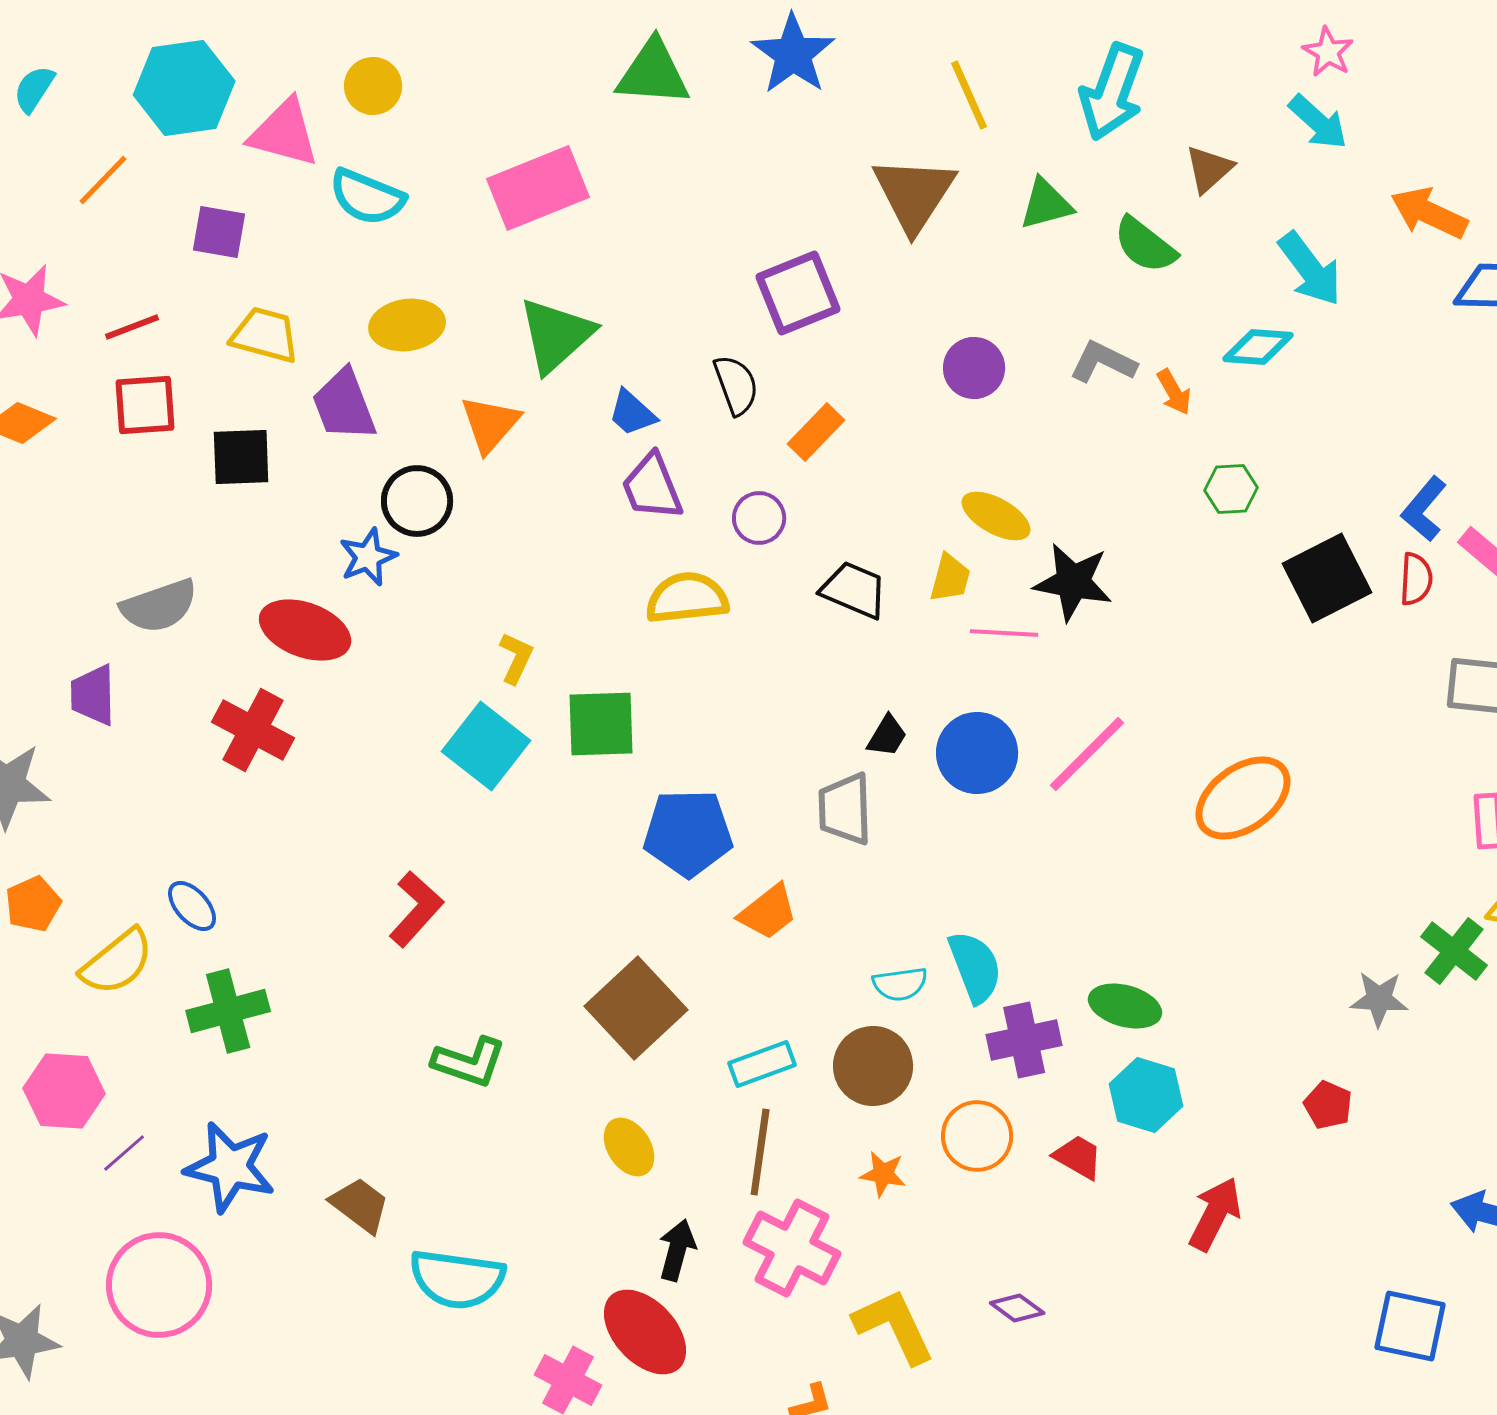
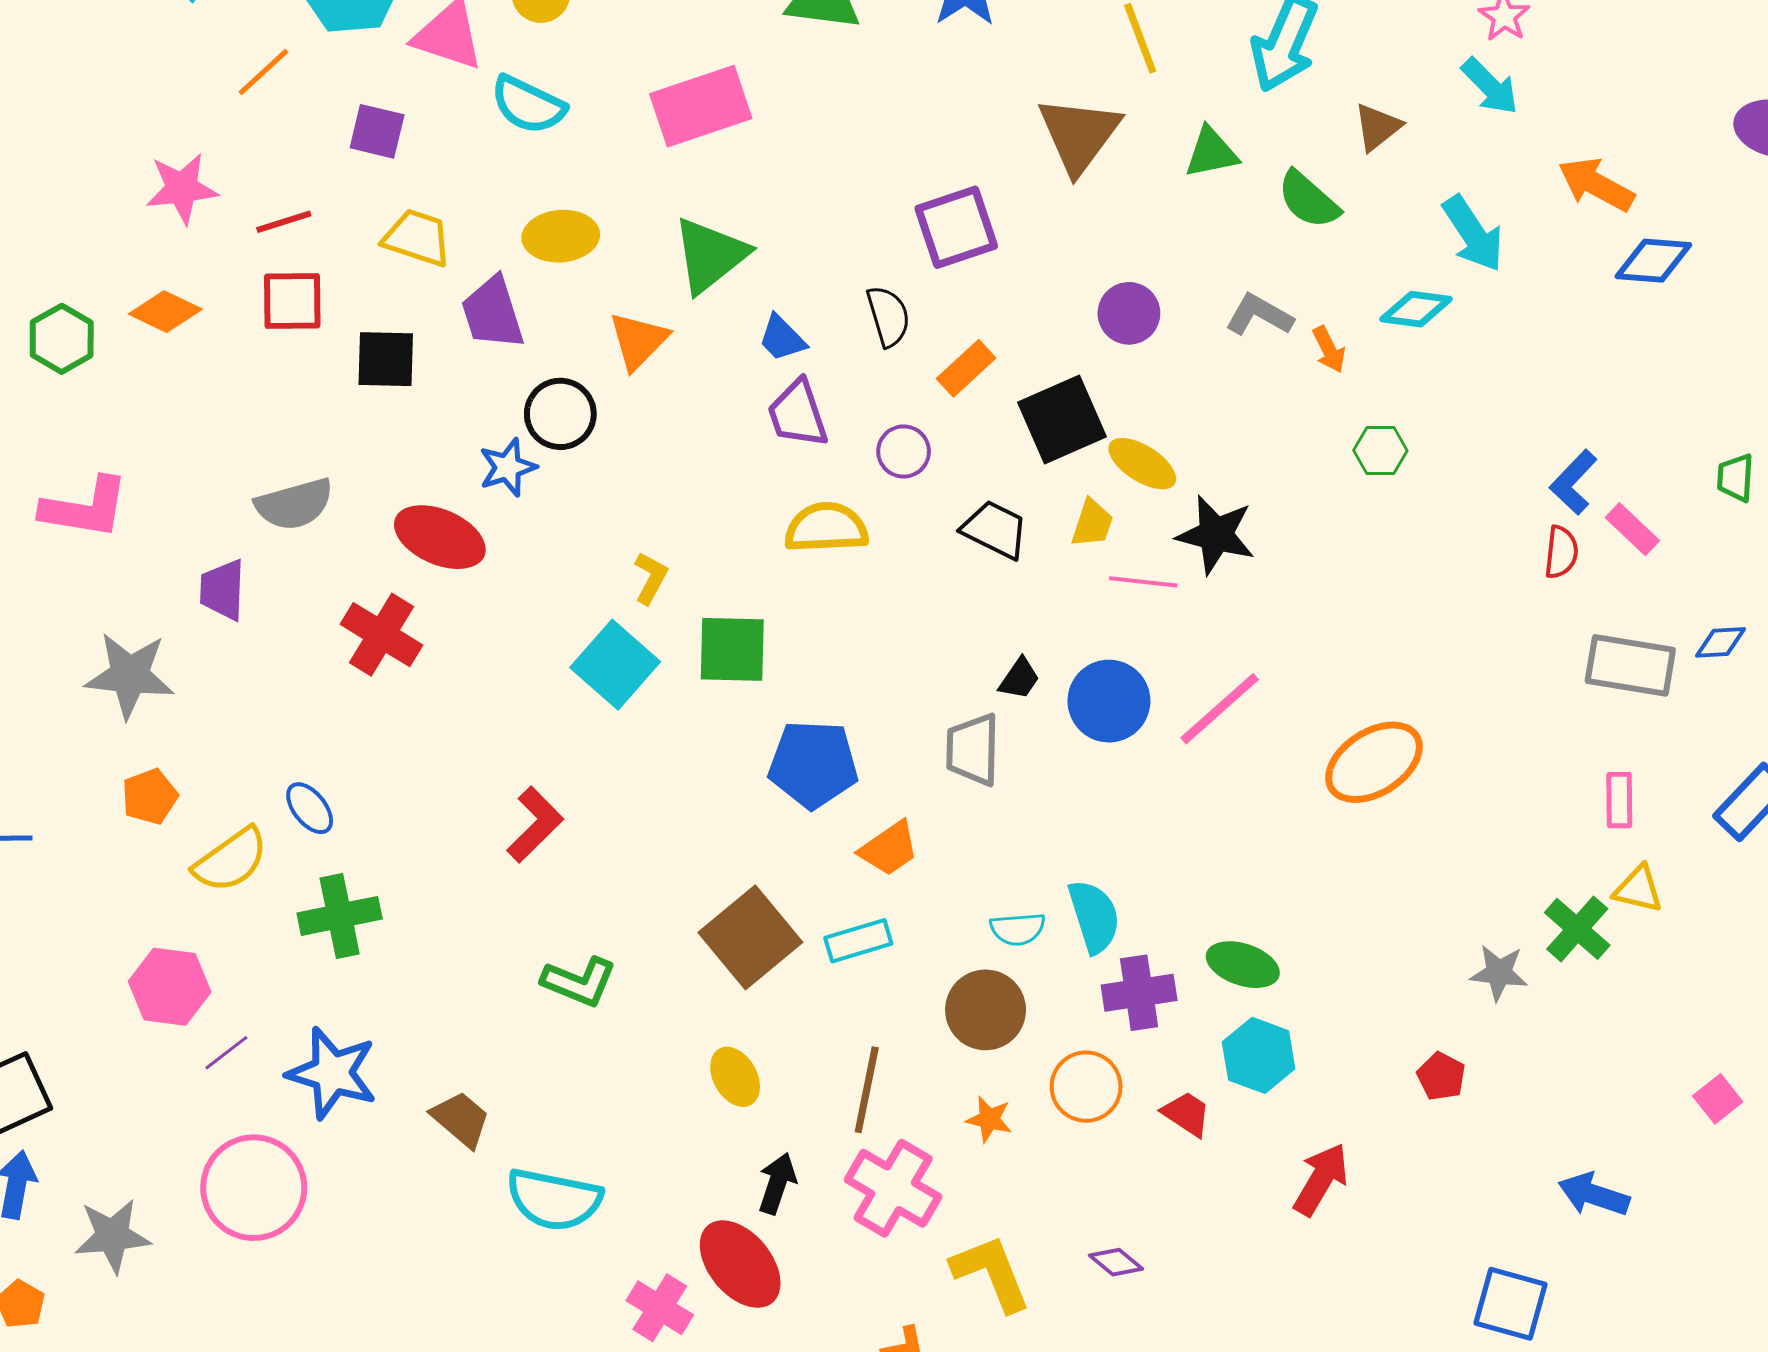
black square: (1327, 578) -> (1062, 419), moved
cyan rectangle: (762, 1064) -> (858, 941), moved

